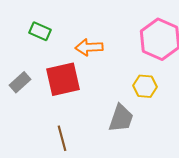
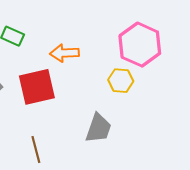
yellow hexagon: (145, 86) -> (121, 81), moved

